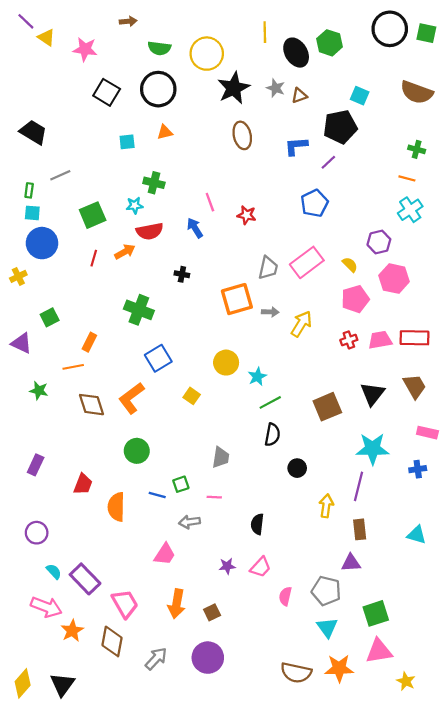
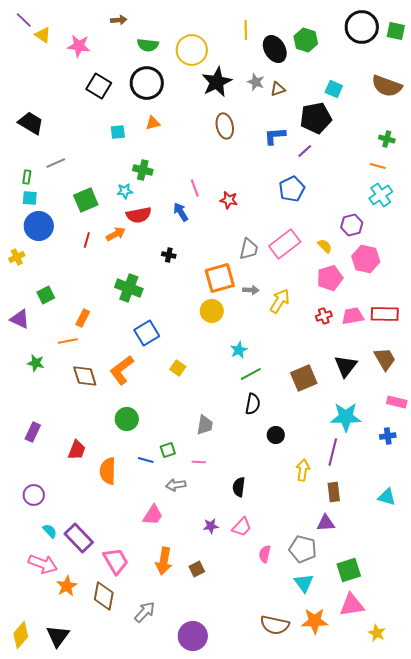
yellow circle: (226, 363) -> (212, 311), moved
purple circle: (208, 658) -> (193, 636), moved

